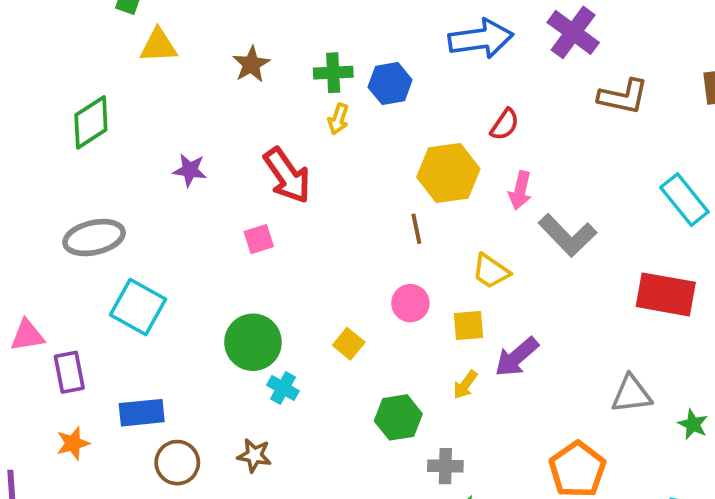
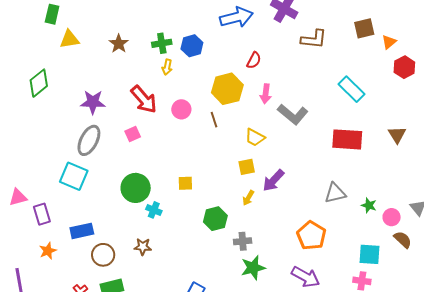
purple star: (190, 170) -> (93, 102), size x1.4
gray ellipse: (94, 238) -> (89, 140), moved, turned -44
pink circle: (410, 303) -> (181, 109), moved
yellow square: (349, 344) -> (185, 183), turned -35

